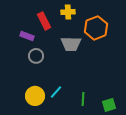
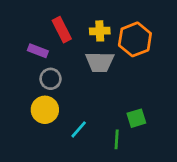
yellow cross: (68, 12) -> (100, 31), moved
yellow circle: (35, 96) -> (45, 110), moved
green square: (109, 105) -> (136, 118), moved

